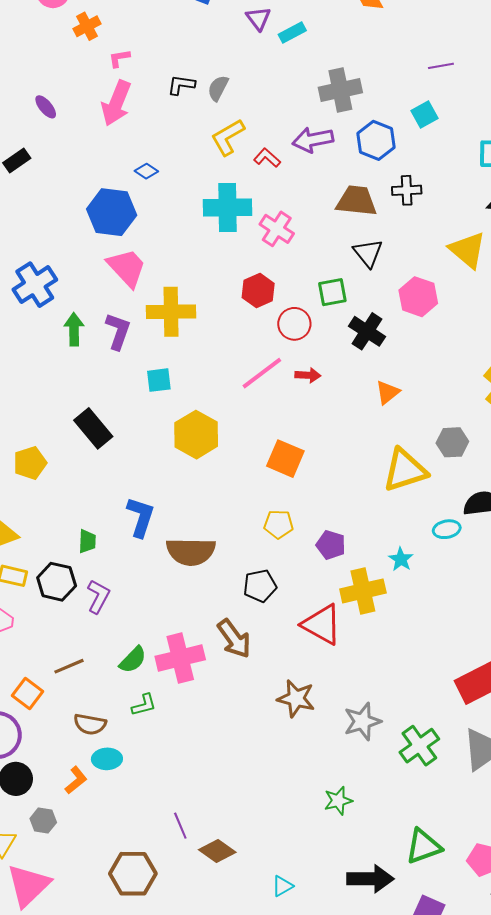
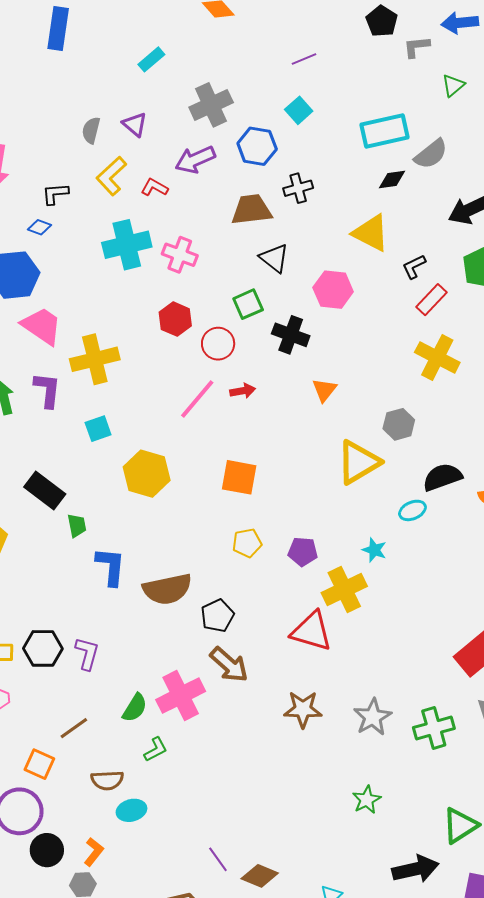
purple triangle: (258, 18) -> (135, 124), moved
black L-shape: (181, 85) -> (55, 194), moved
green trapezoid: (87, 541) -> (77, 526), moved
black pentagon: (260, 586) -> (217, 616), moved
green cross: (419, 746) -> (434, 728), turned 33
orange L-shape: (76, 780) -> (94, 852), moved

